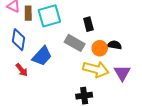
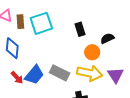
gray rectangle: (75, 43) -> (60, 73), moved
black semicircle: (115, 45) -> (107, 38), moved, turned -32
blue trapezoid: (42, 56) -> (34, 75), moved

